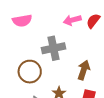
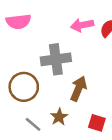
brown arrow: (84, 70) -> (78, 89), moved

